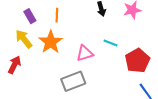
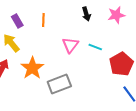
orange star: (51, 42) -> (32, 68), moved
pink triangle: (85, 53) -> (70, 45), moved, turned -36

